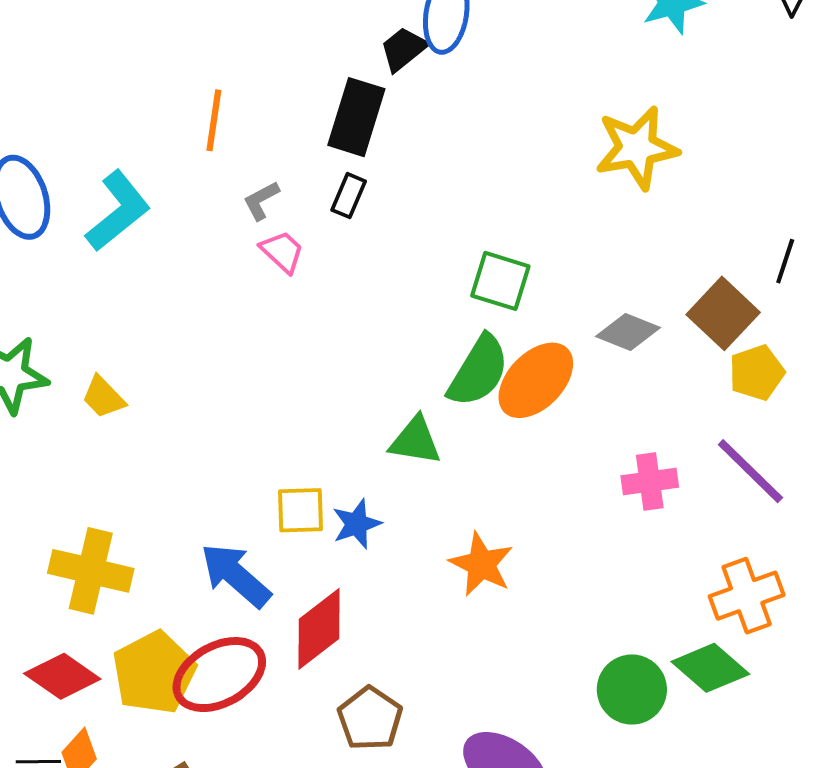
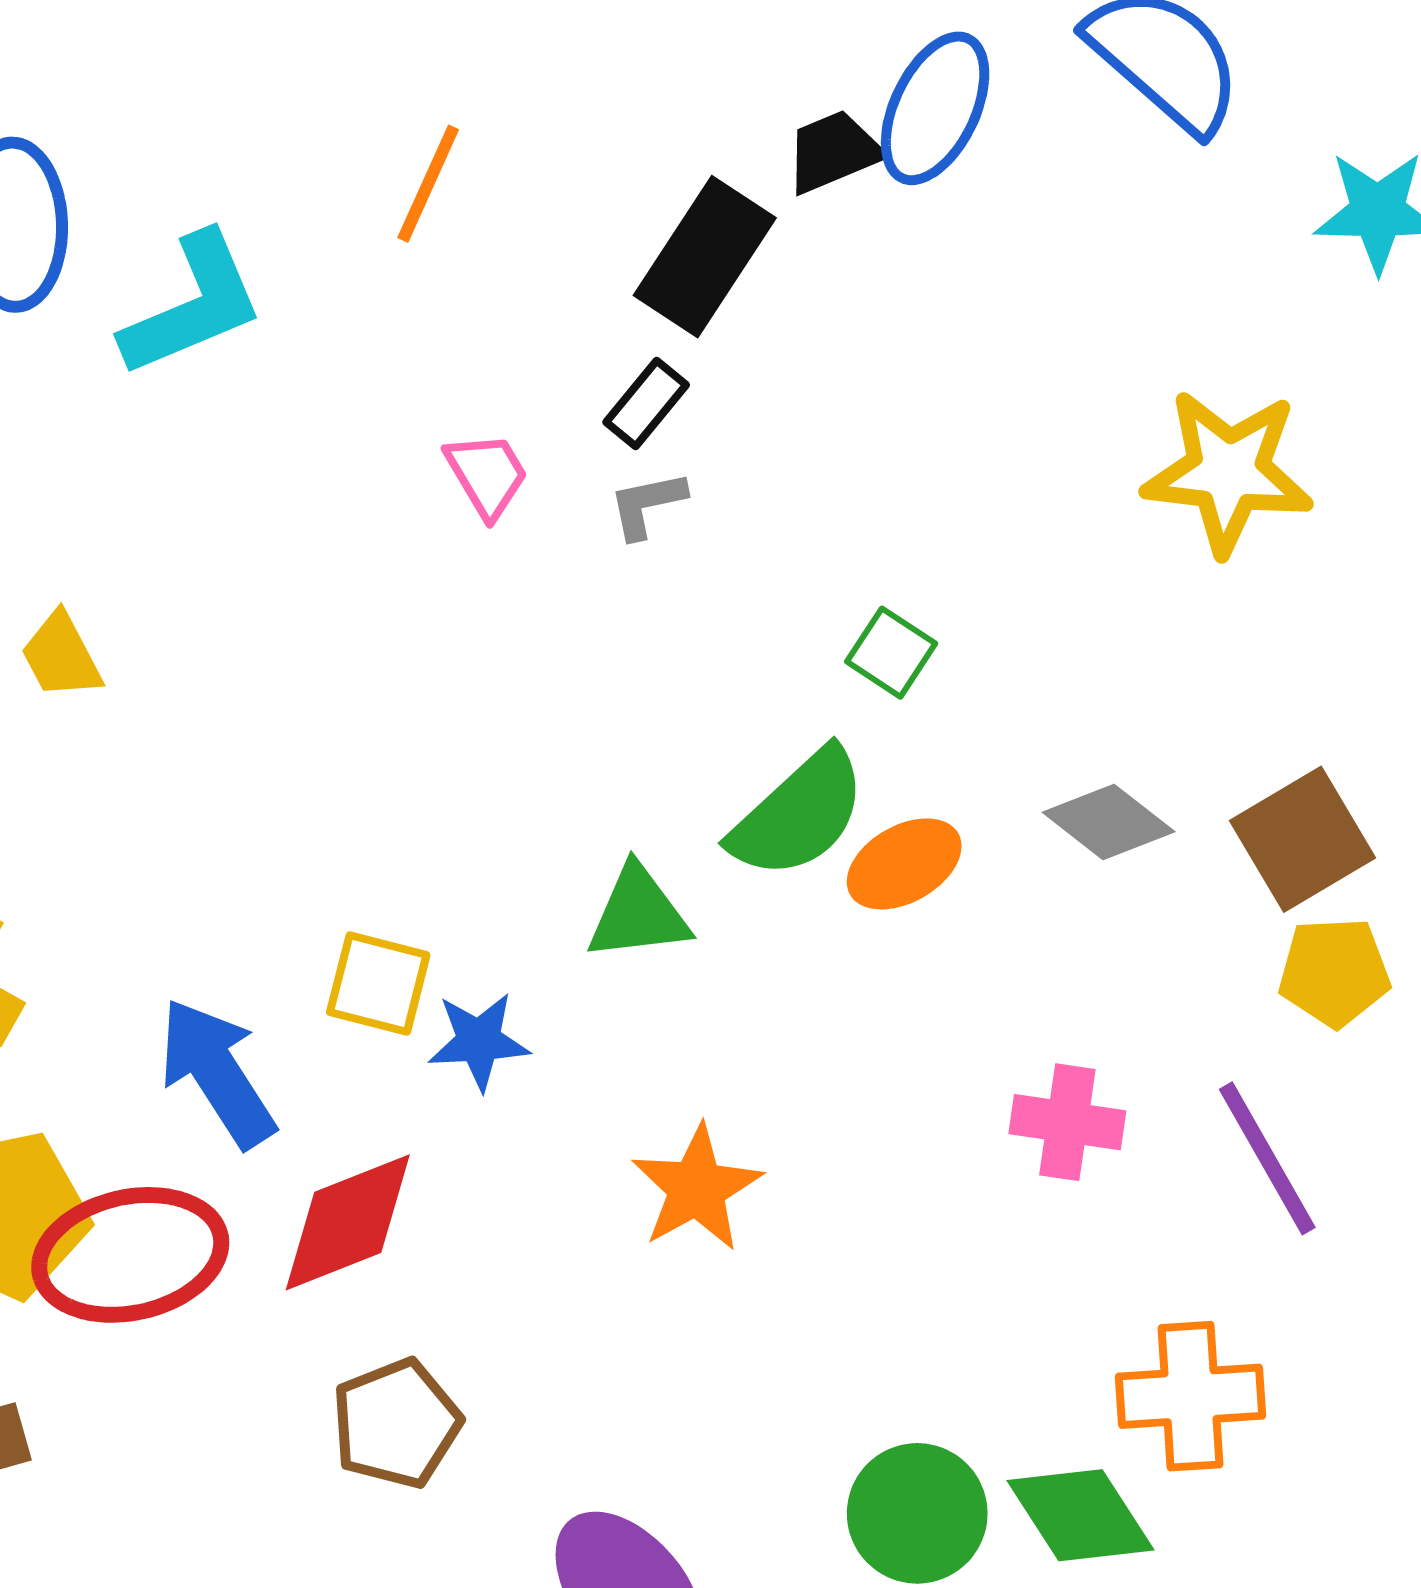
gray L-shape: (261, 200) -> (647, 505), moved
green square: (500, 281) -> (891, 653), size x0.7
orange ellipse: (536, 380) -> (904, 864), size x0.7
green triangle: (415, 441) -> (638, 913), turned -32

